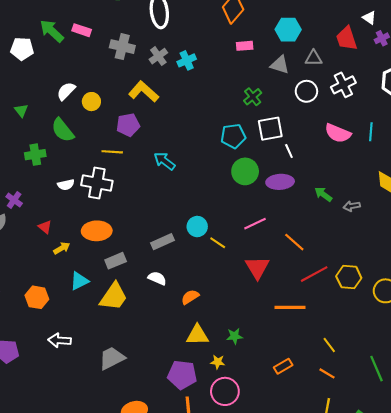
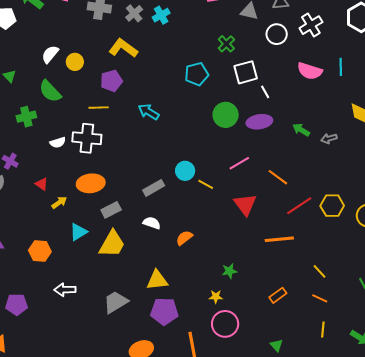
cyan pentagon: (233, 136) -> (197, 74), moved
yellow triangle: (197, 335) -> (157, 280), moved
purple pentagon: (182, 375) -> (164, 311), moved

